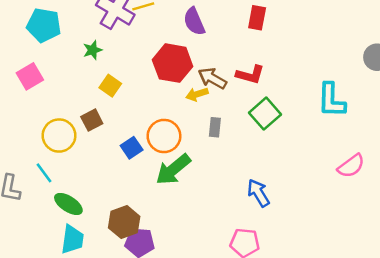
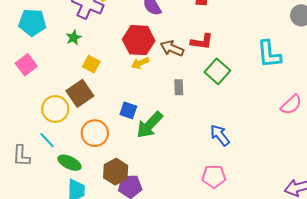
yellow arrow: (197, 94) -> (140, 63), moved
brown square: (92, 120) -> (80, 93), size x1.5
orange circle: (164, 136) -> (95, 133), moved
blue square: (132, 148) -> (128, 110), moved, turned -30

